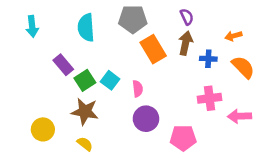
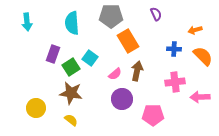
brown arrow: (186, 43) -> (137, 71), moved
purple rectangle: (63, 65) -> (53, 54), turned 60
cyan square: (110, 80) -> (90, 58), moved
pink semicircle: (138, 89) -> (115, 74), turned 56

